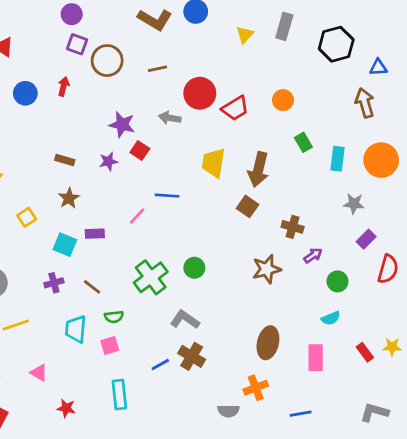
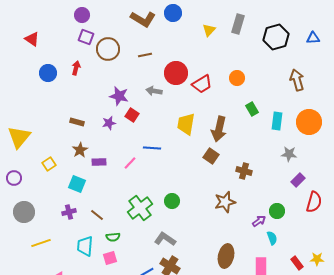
blue triangle: (378, 67) -> (313, 38), moved
purple rectangle: (95, 234) -> (99, 162), moved
purple arrow: (313, 255) -> (259, 221), moved
cyan semicircle: (331, 318) -> (272, 238), turned -88

